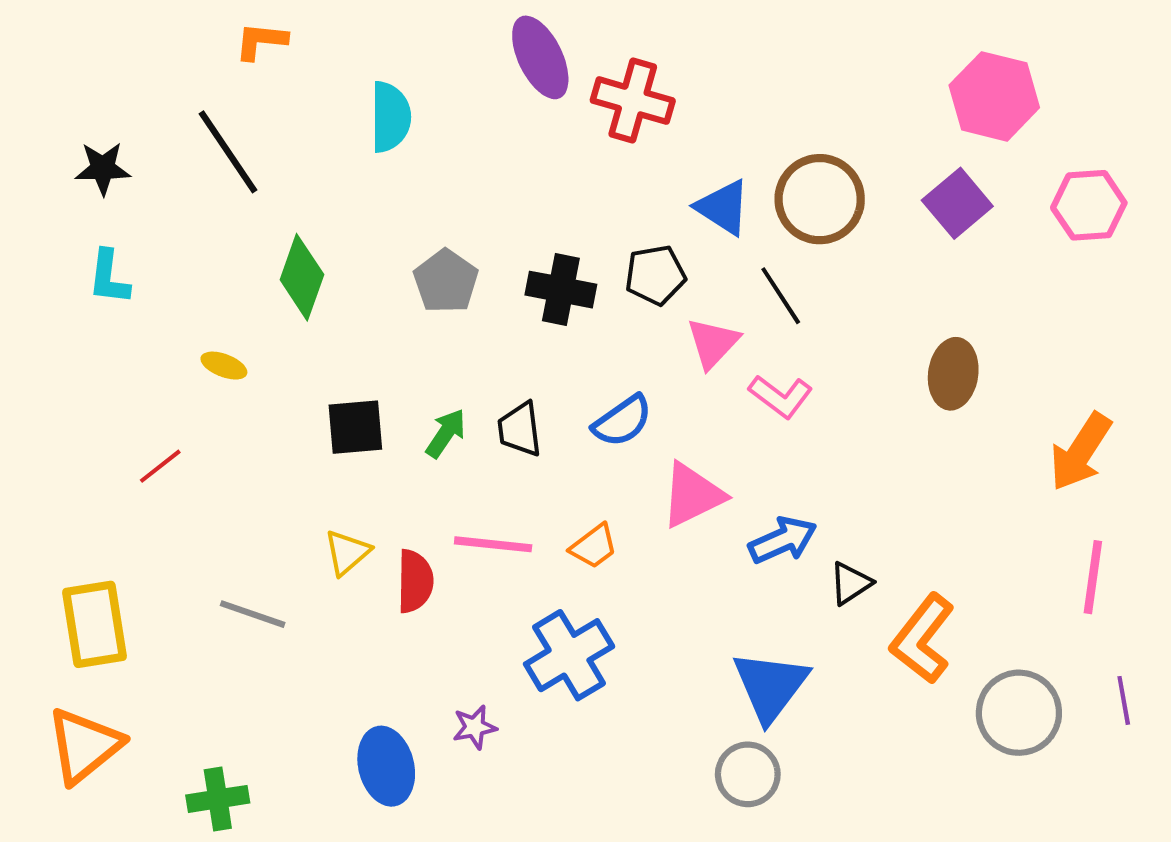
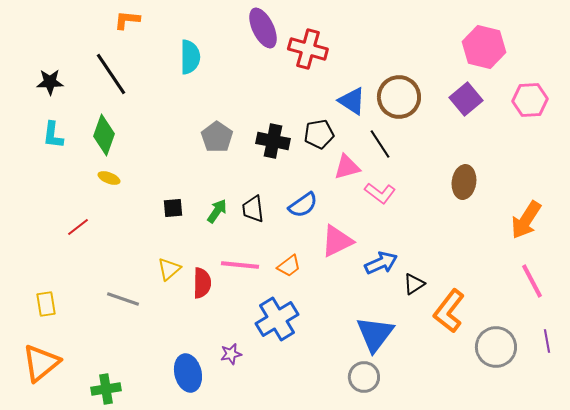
green diamond: (302, 277) -> (104, 135), moved
pink triangle: (713, 343) -> (347, 167), turned 32
black square: (355, 427) -> (173, 208), size x0.7
pink line: (1093, 577) -> (532, 281), turned -36
yellow rectangle: (95, 624) -> (46, 304), size x0.6

